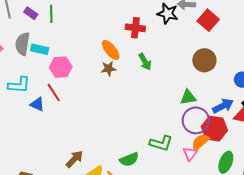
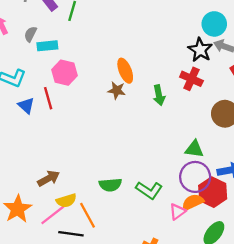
red cross: (135, 28) -> (191, 79), moved
gray semicircle: (23, 44) -> (30, 34), size x0.6
cyan rectangle: (40, 49) -> (47, 46), turned -36
green semicircle: (129, 159) -> (110, 185), moved

